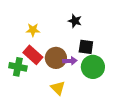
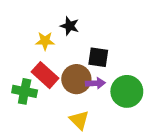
black star: (75, 21) -> (70, 26), moved
black square: (86, 47) -> (98, 57), moved

